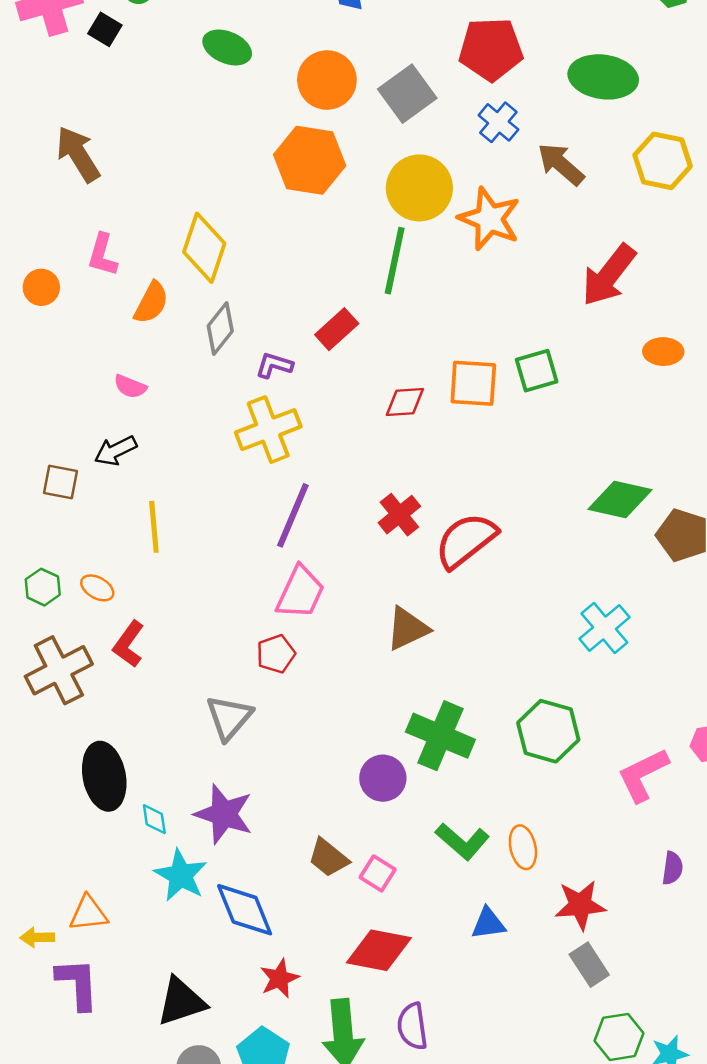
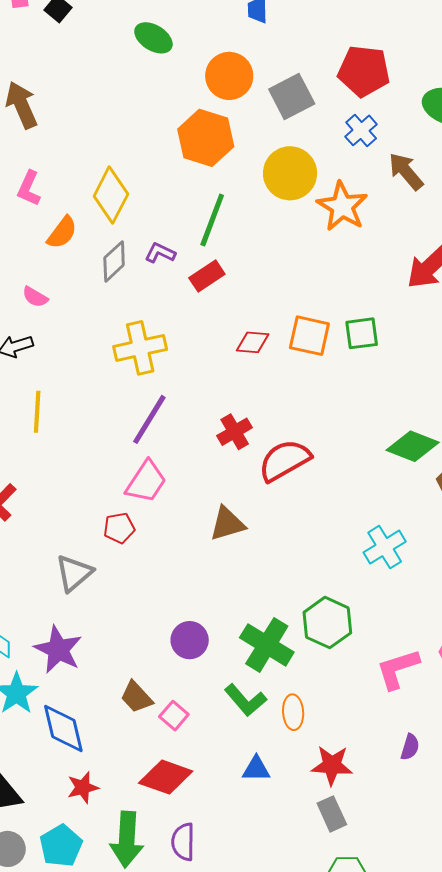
green line: (395, 261) -> (212, 220), moved
purple L-shape: (274, 365) -> (160, 253), moved
green cross: (440, 736) -> (267, 645), moved

